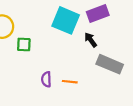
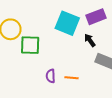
green square: (24, 45) -> (30, 45), size x1.5

